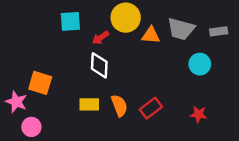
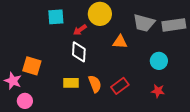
gray rectangle: (219, 31) -> (174, 25), size x1.6
orange triangle: (151, 35) -> (120, 42), moved
cyan circle: (200, 64) -> (159, 61), moved

